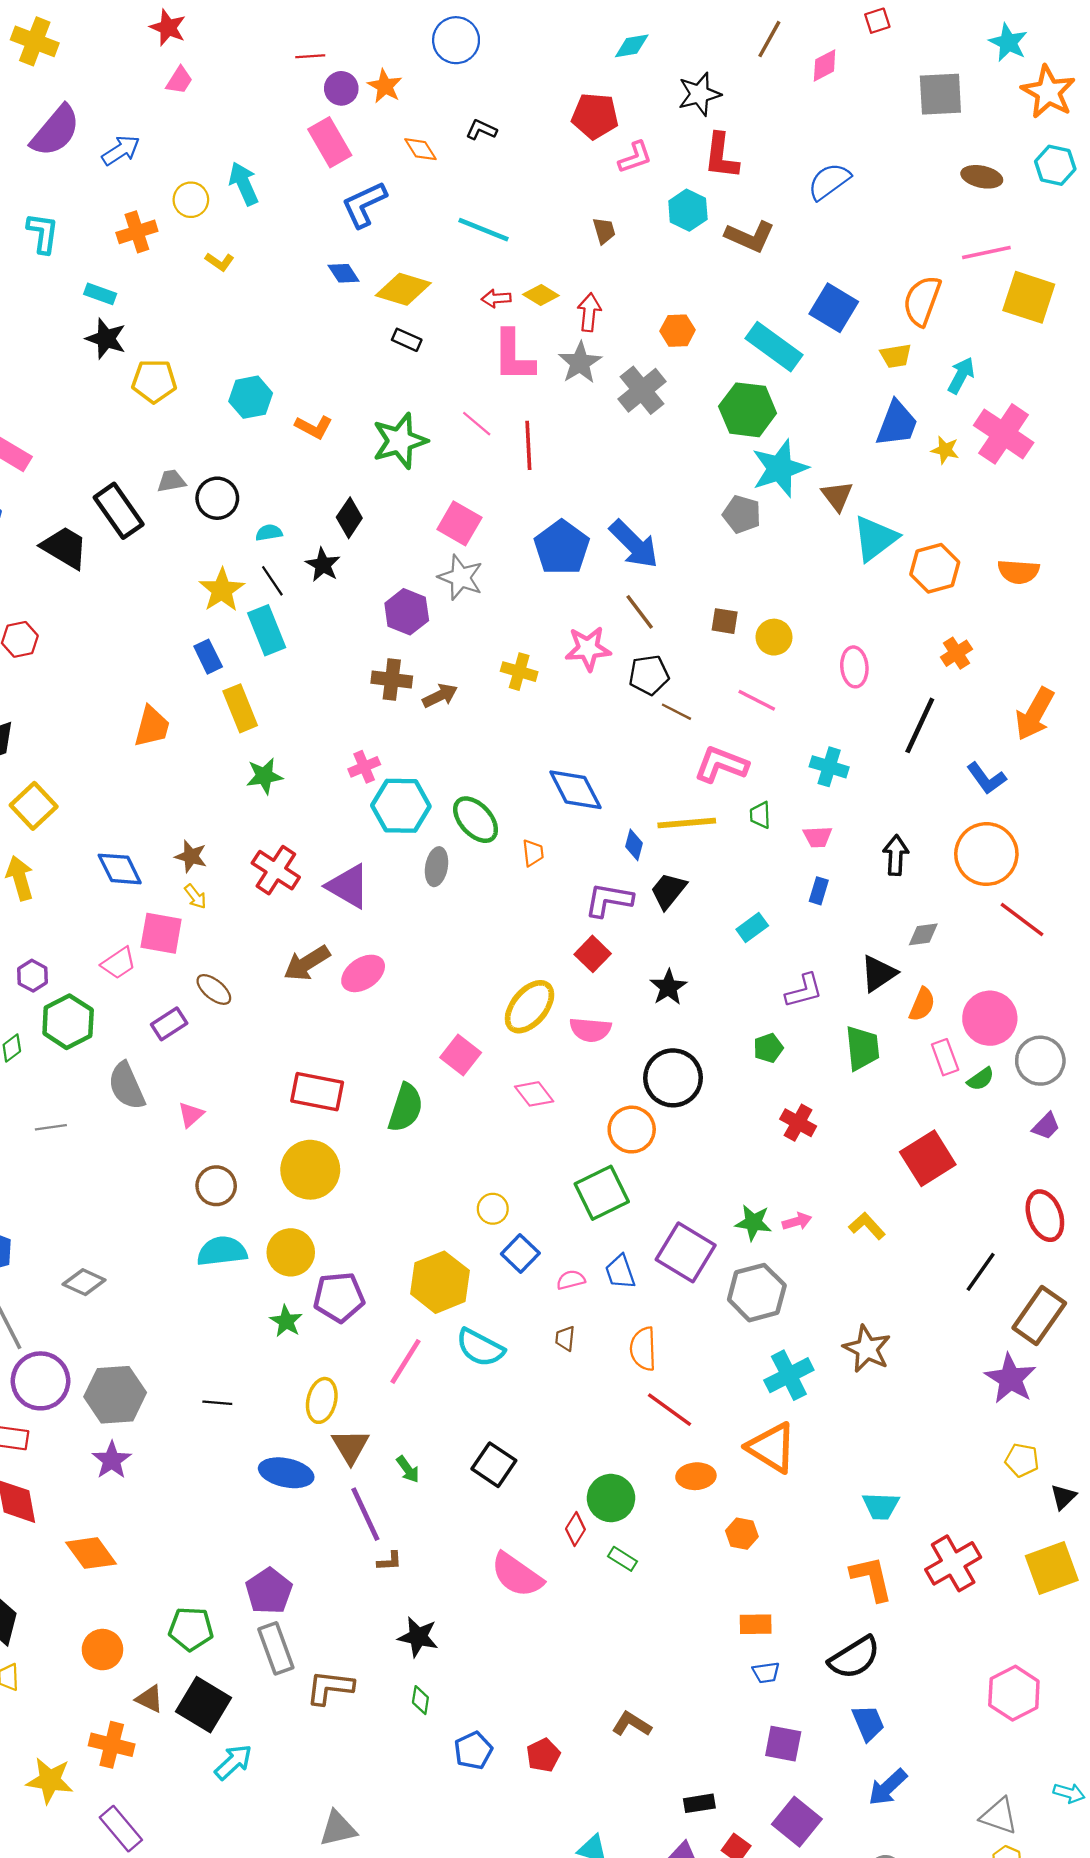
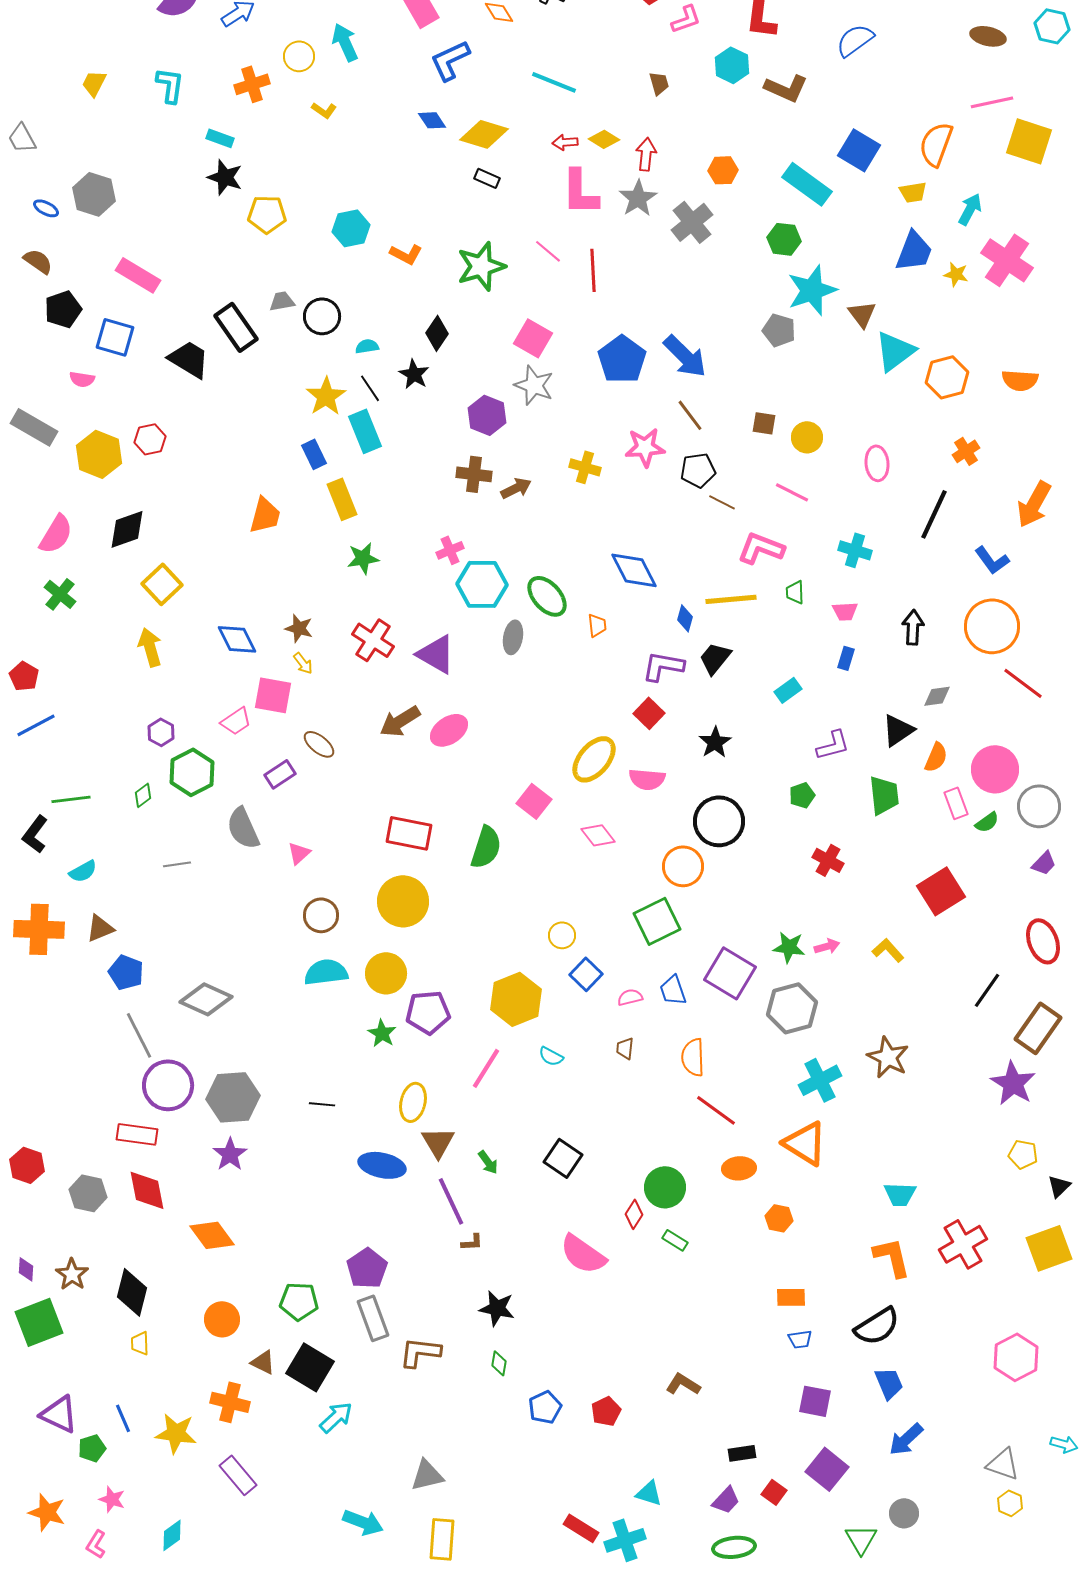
green hexagon: (748, 410) -> (784, 239), size x0.7
gray diamond: (84, 1282) -> (206, 999), size x1.4
cyan semicircle: (480, 1348) -> (551, 1056), size x0.6

